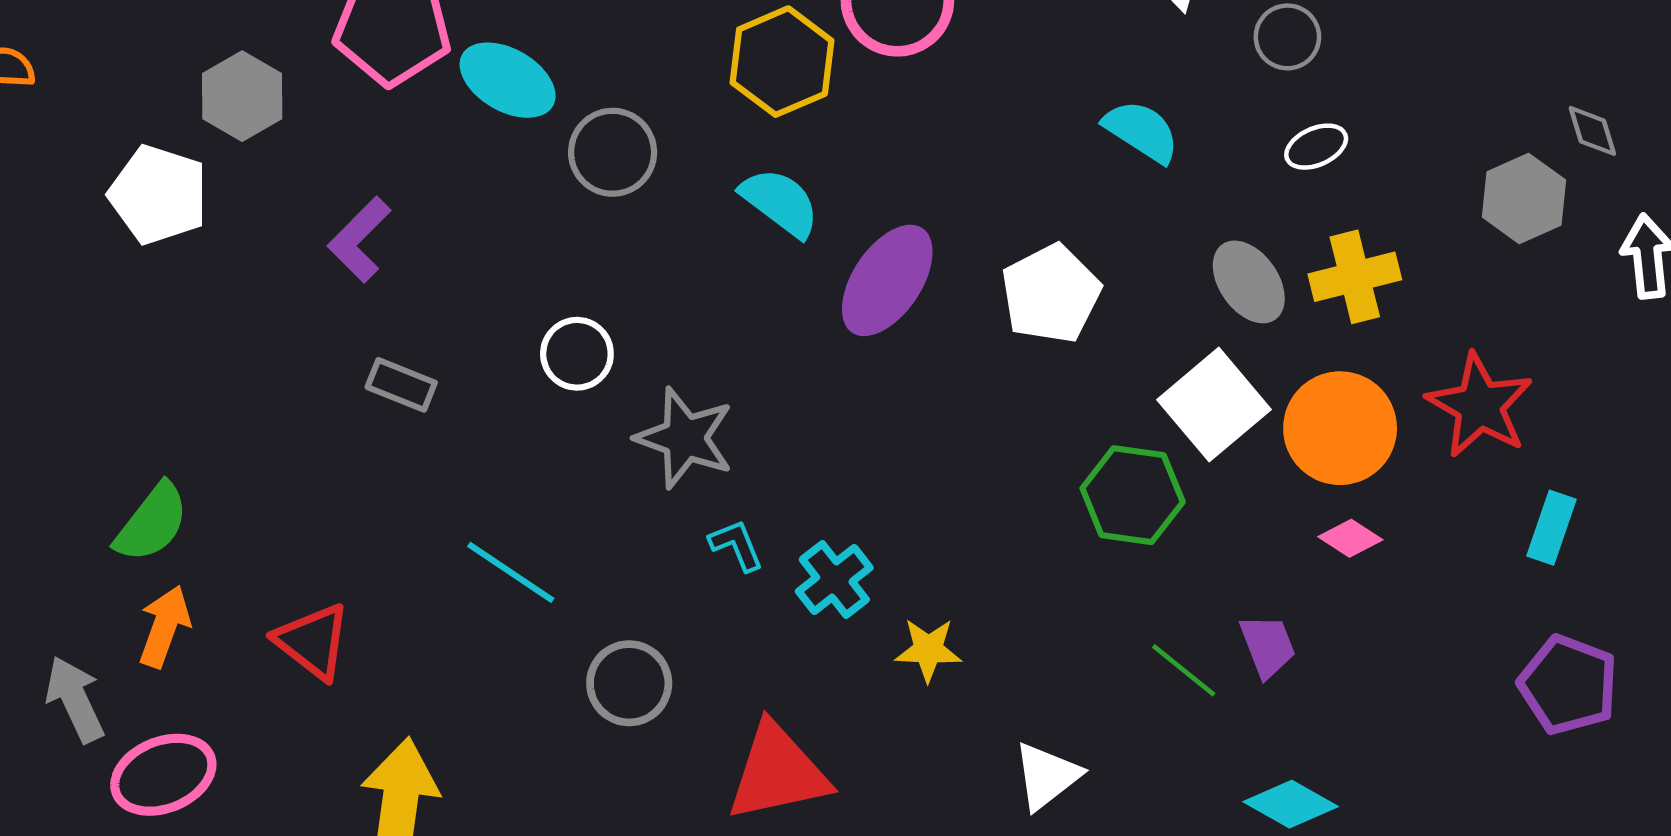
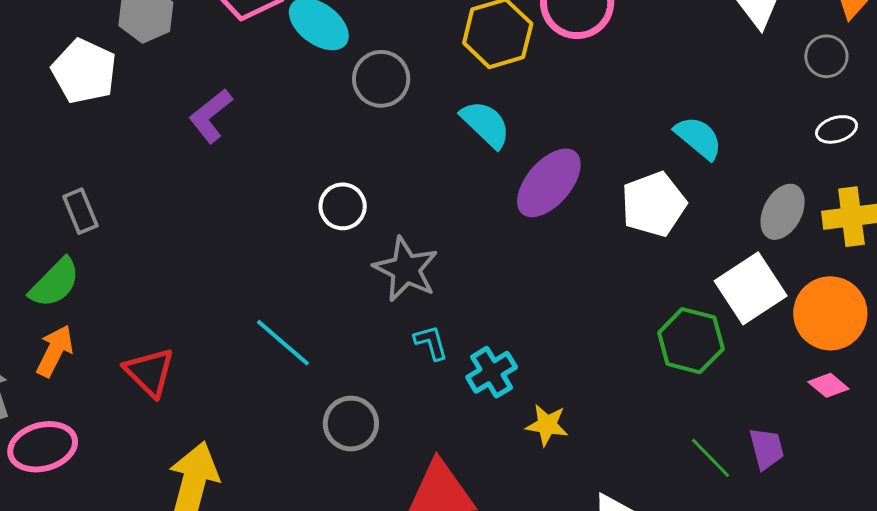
cyan semicircle: (1142, 131) -> (698, 138), moved
gray ellipse: (1249, 282) -> (783, 212), turned 56
gray rectangle: (401, 385) -> (80, 211), moved, turned 39

